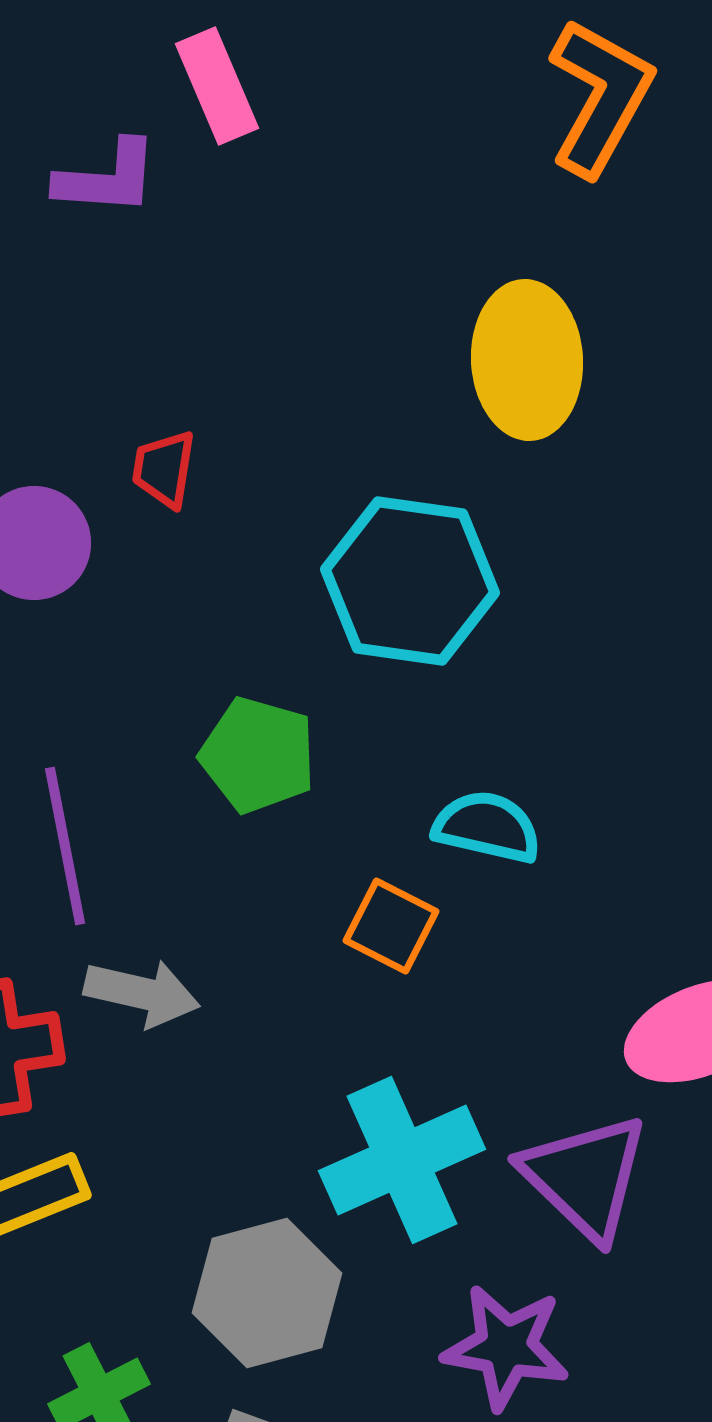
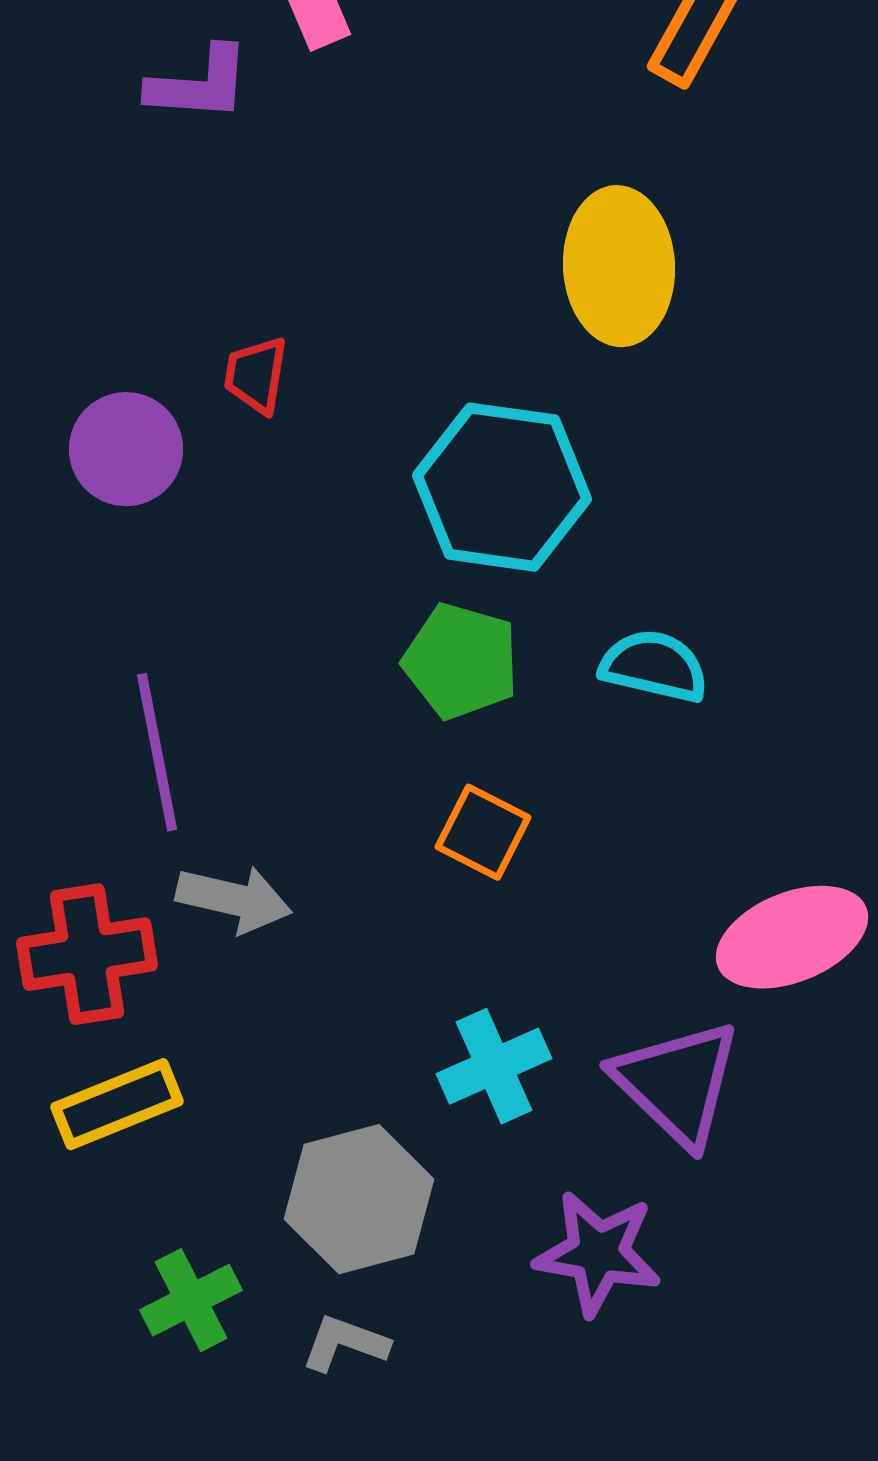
green pentagon: (258, 755) -> (461, 661), moved
cyan semicircle: (487, 827) -> (654, 666), moved
cyan cross: (402, 1160) -> (494, 1066), size x0.7

